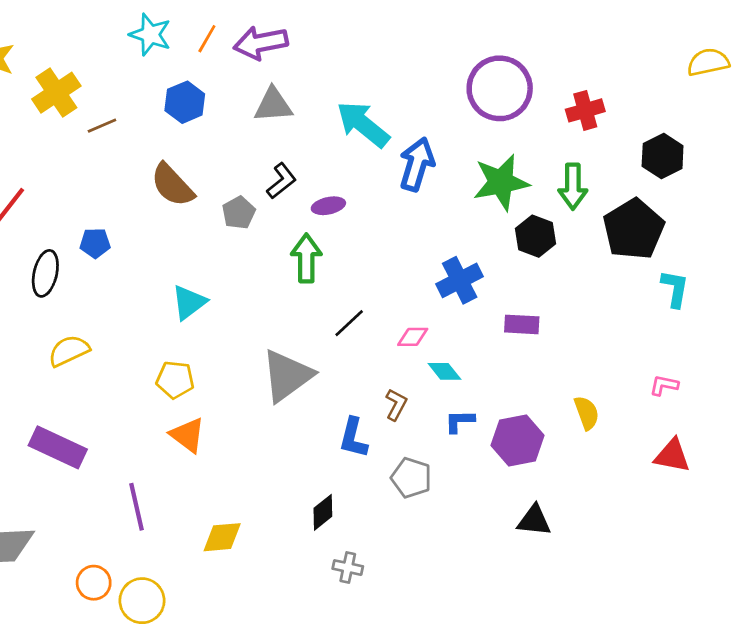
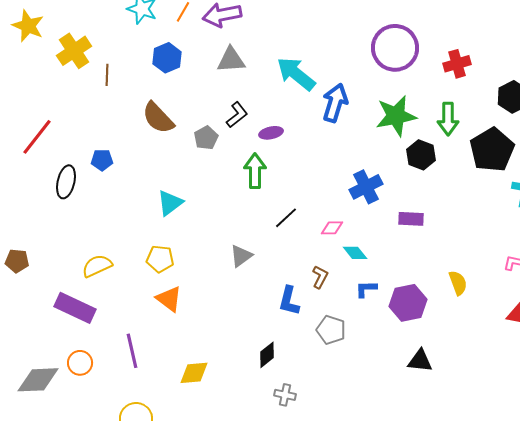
brown line: (102, 126) -> (107, 75), turned -65
yellow semicircle: (69, 351) -> (97, 266), moved
gray triangle: (287, 376) -> (241, 256), size x0.6
orange circle: (94, 583) -> (80, 363), moved

